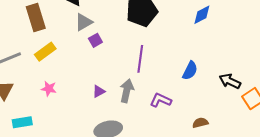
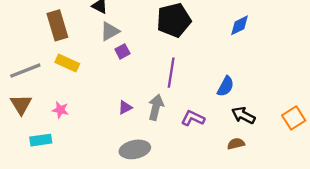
yellow rectangle: (45, 52) -> (67, 63), turned 60
black arrow: (230, 81) -> (243, 115), moved
pink star: (49, 89) -> (60, 110), moved

